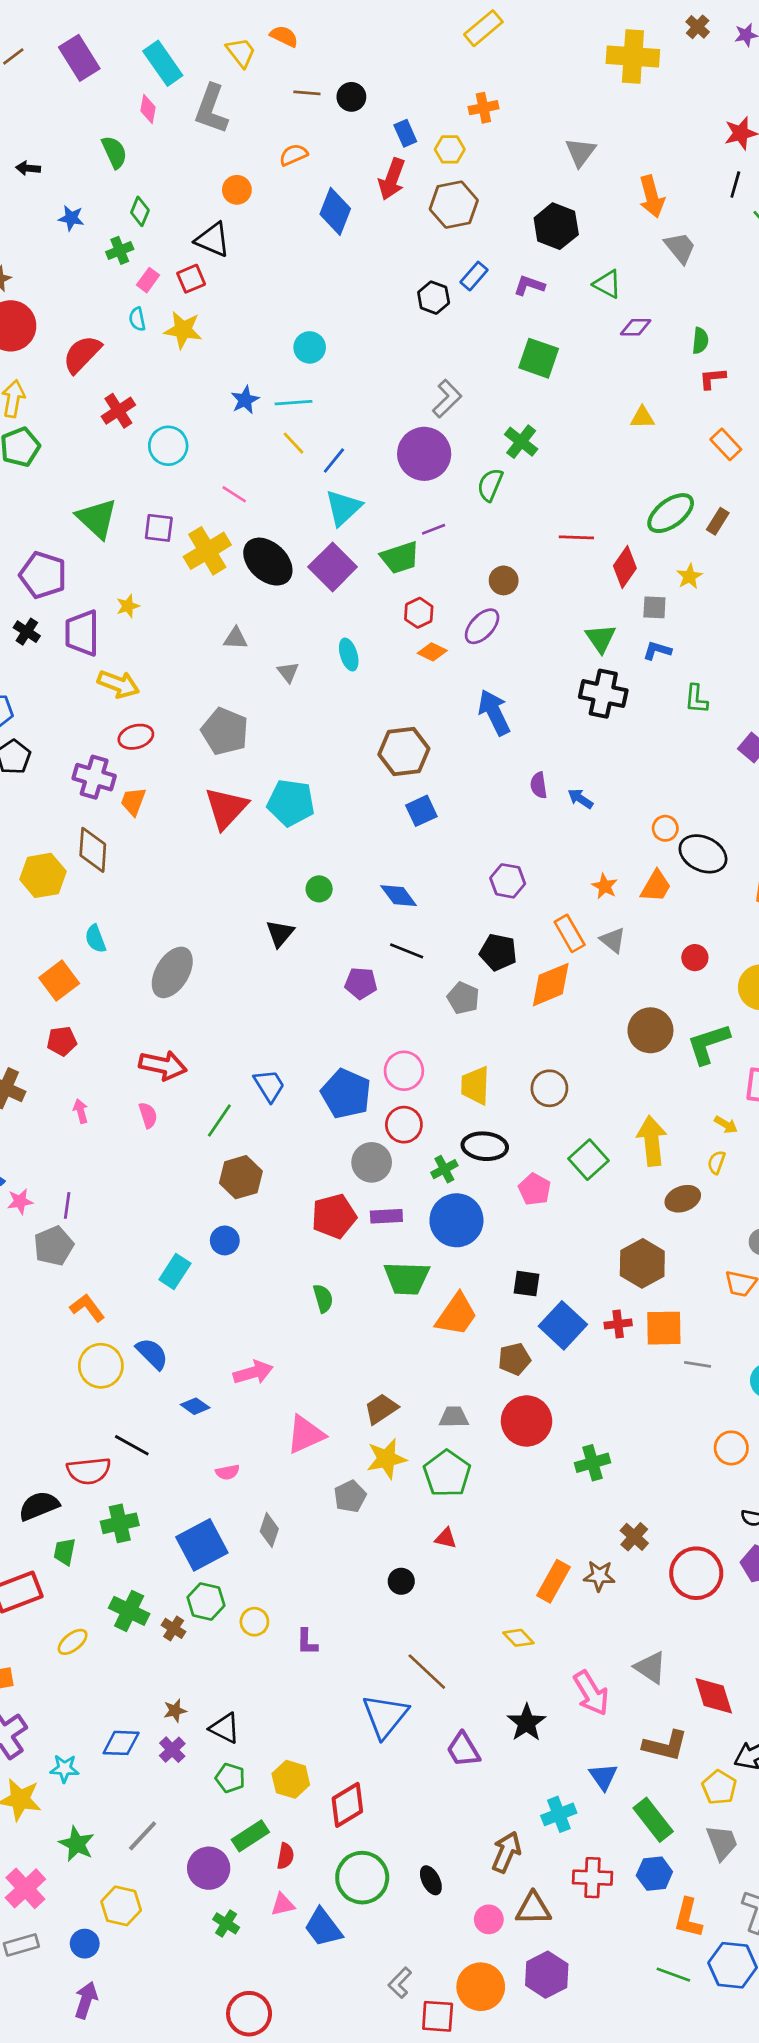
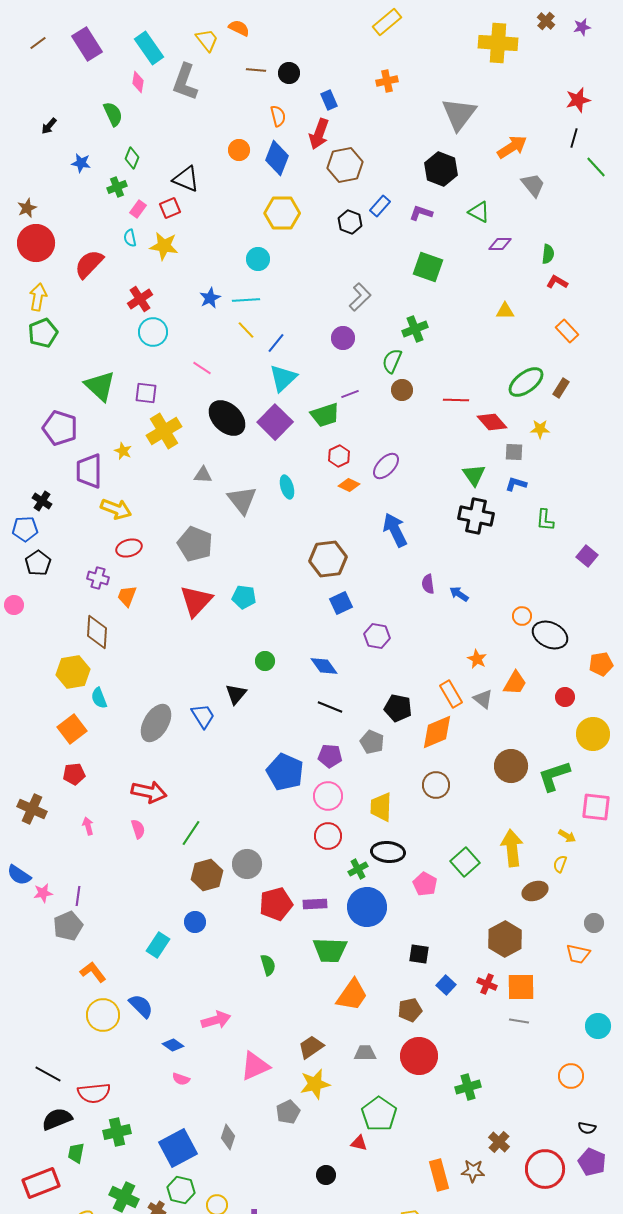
yellow hexagon: (450, 149) -> (282, 213), moved, size x1.6
gray triangle: (580, 152) -> (459, 114), size x1.5
orange semicircle: (293, 155) -> (278, 116), moved, turned 100
black arrow: (28, 168) -> (49, 126), turned -54
orange circle: (237, 190) -> (239, 150), moved
orange arrow: (652, 197) -> (512, 147), turned -108
brown hexagon: (454, 205) -> (345, 165), moved
red L-shape: (712, 378) -> (557, 282), turned 35
red cross: (118, 411) -> (140, 299), moved
green cross: (521, 442) -> (415, 329), turned 30
purple circle: (424, 454) -> (343, 338), size x0.6
yellow cross: (207, 551) -> (164, 431), moved
red diamond: (625, 567) -> (492, 422), turned -76
yellow star: (689, 576) -> (540, 429), turned 30
brown circle: (504, 580) -> (402, 390), moved
yellow star: (128, 606) -> (123, 451), turned -30
black cross: (27, 632) -> (42, 501), moved
gray triangle: (288, 672) -> (242, 500), size x1.8
purple cross: (94, 777) -> (98, 578), size x0.7
cyan pentagon: (291, 803) -> (244, 597), size x0.7
yellow hexagon: (43, 875) -> (73, 672), moved
purple hexagon: (508, 881) -> (377, 636), moved
orange trapezoid: (656, 886) -> (515, 683), moved
red circle: (695, 958) -> (565, 697), moved
purple pentagon: (361, 983) -> (330, 756), moved
blue trapezoid: (269, 1086) -> (203, 716), moved
brown circle: (549, 1088) -> (436, 785), moved
blue pentagon: (346, 1094) -> (285, 772), moved
gray circle: (372, 1162) -> (247, 864), moved
orange trapezoid: (456, 1315) -> (352, 995), moved
red cross: (618, 1324) -> (487, 984), turned 30
blue square: (563, 1325) -> (446, 985), size x0.6
gray line: (698, 1364) -> (519, 1021), moved
black line: (132, 1445) -> (48, 1074), moved
pink semicircle: (227, 1472) -> (181, 1079), moved, turned 30
green pentagon: (447, 1474) -> (379, 1114), moved
orange rectangle: (553, 1581) -> (439, 1175), turned -44

